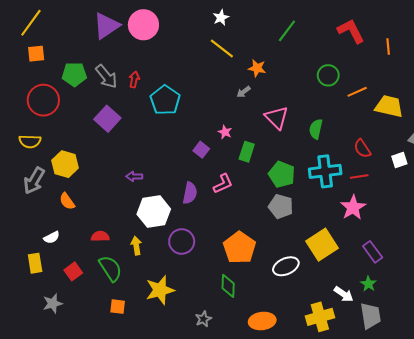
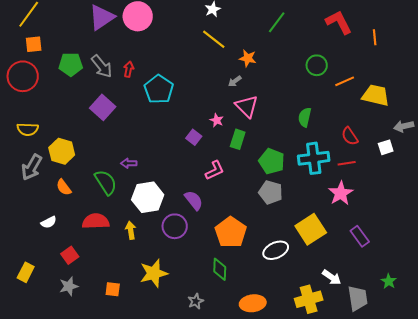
red circle: (43, 100) -> (23, 76), moved
pink triangle: (277, 118) -> (247, 106), moved
purple semicircle: (190, 193) -> (194, 200), moved, turned -50
red semicircle: (100, 236) -> (96, 221), size x1.5
yellow rectangle: (35, 263) -> (26, 272), moved, turned 36
green semicircle: (110, 268) -> (106, 182), moved
green star: (368, 284) -> (389, 281), moved
gray star: (53, 303) -> (69, 286), moved

